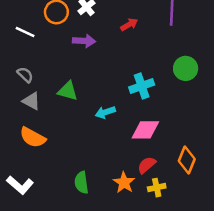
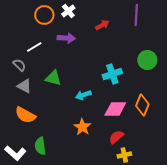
white line: (25, 32) -> (34, 47), moved, turned -56
orange diamond: (187, 160) -> (142, 105), moved
green semicircle: (81, 183) -> (40, 146), moved
orange star: (124, 183) -> (82, 127), moved

